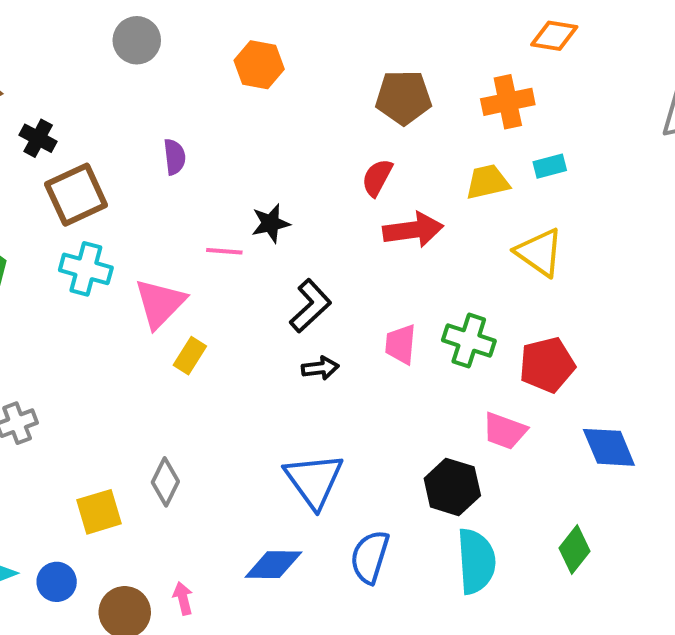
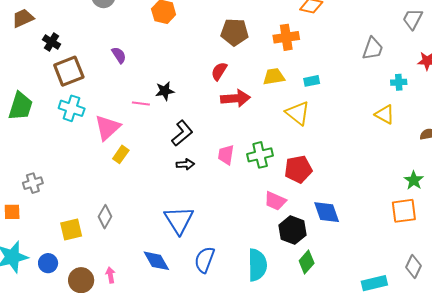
purple semicircle: (174, 157) -> (119, 55), turned -30
cyan rectangle: (550, 166) -> (312, 81), moved
green cross: (469, 340) -> (260, 155), turned -35
black hexagon: (452, 487) -> (293, 230), moved
blue diamond: (273, 565) -> (156, 261), turned 56

